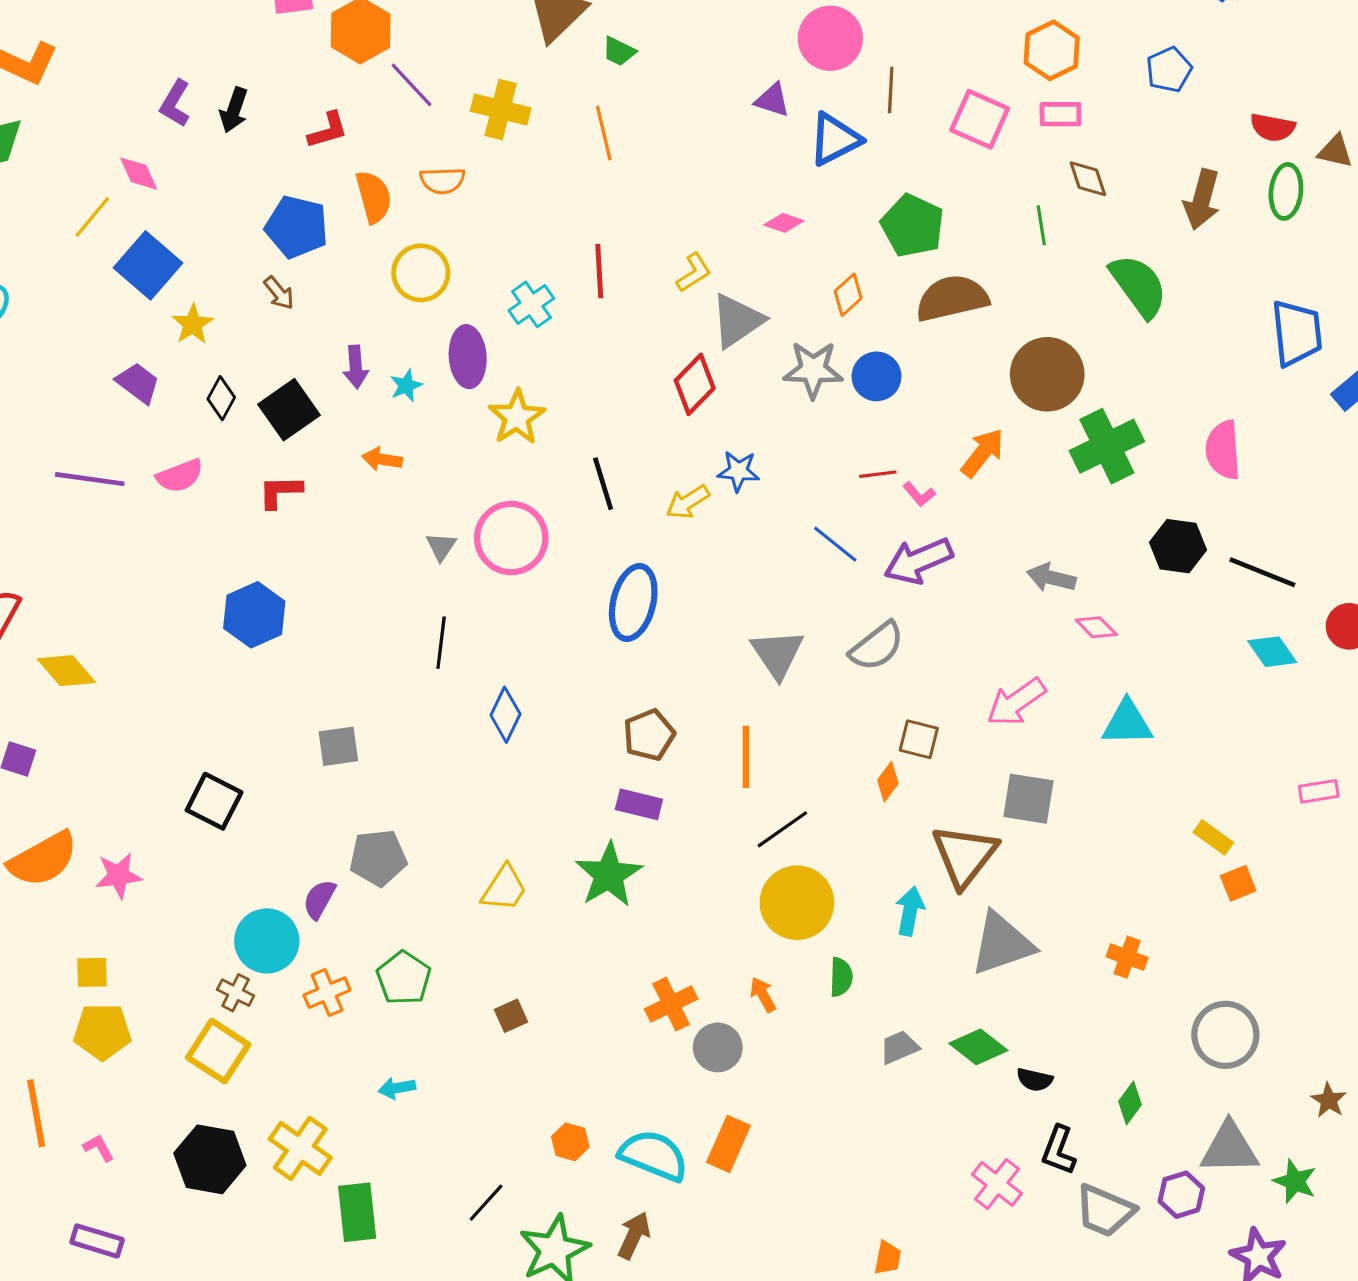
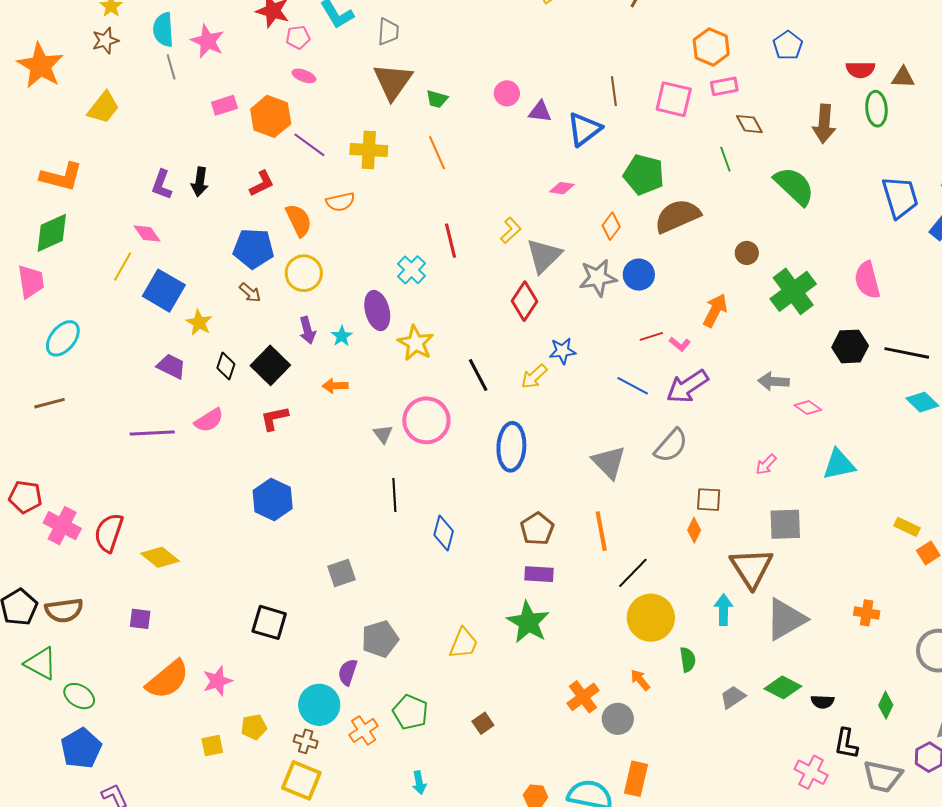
pink circle: (830, 38) -> (507, 93), moved, size x0.6
yellow circle: (421, 273) -> (304, 273), moved
brown circle: (1047, 374) -> (747, 253), size x0.5
pink arrow: (1016, 702) -> (766, 464), size x0.6
yellow pentagon: (102, 1032) -> (254, 727), moved, size x0.7
cyan arrow: (397, 1088) -> (419, 783), turned -80

